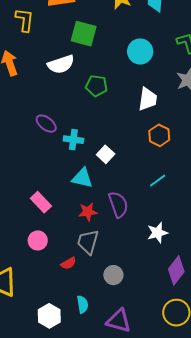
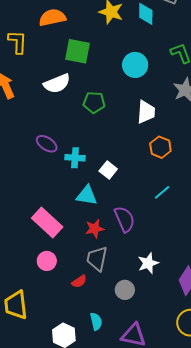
pink rectangle: (41, 202) -> (47, 222), size x1.4
white star: (157, 233) -> (148, 263), moved

